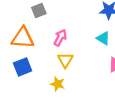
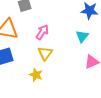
cyan triangle: (103, 38) -> (82, 36), turned 32

